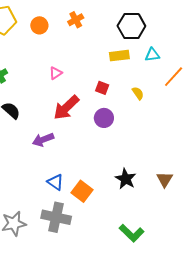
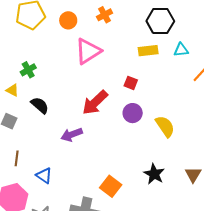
pink triangle: (56, 73) -> (88, 51), moved, size x2.0
yellow semicircle: (138, 93) -> (165, 126), moved, size x1.6
blue triangle: (55, 182) -> (44, 176), moved

